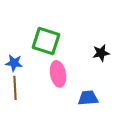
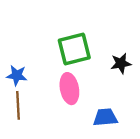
green square: (46, 41) -> (74, 49), moved, turned -32

